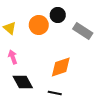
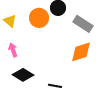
orange diamond: (61, 67) -> (81, 52), moved
black diamond: (23, 82) -> (23, 75), turned -30

